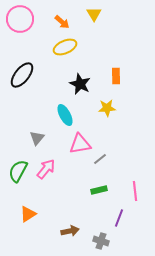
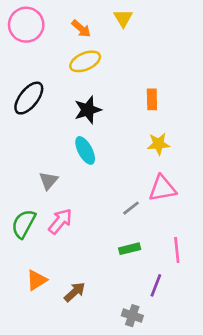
black star: (80, 84) -> (88, 110), moved, turned 30
yellow star: (107, 108) -> (158, 144), moved
pink triangle: (80, 144) -> (162, 188), moved
brown arrow: (70, 231) -> (75, 292), moved, turned -30

